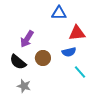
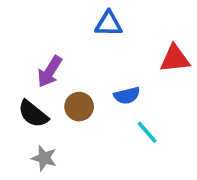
red triangle: (77, 33) -> (175, 59), moved

